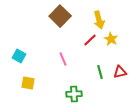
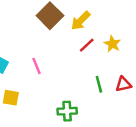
yellow arrow: (99, 20) -> (81, 21), moved, turned 60
pink line: (63, 59) -> (37, 66), moved

